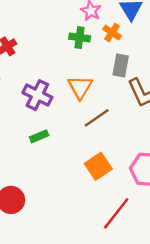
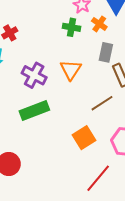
brown line: (97, 118) -> (102, 103), moved
green rectangle: (39, 136) -> (34, 110), size x1.8

